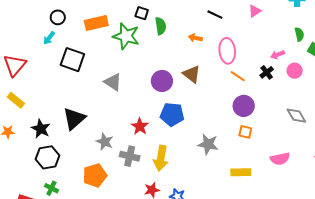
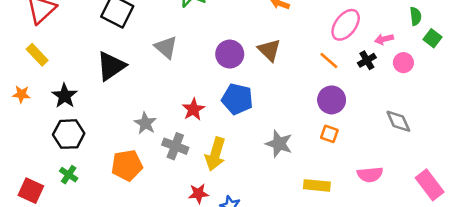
pink ellipse: (227, 51) -> (346, 25), moved, turned 35
black triangle: (74, 119) -> (111, 66), moved

